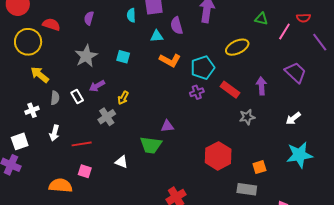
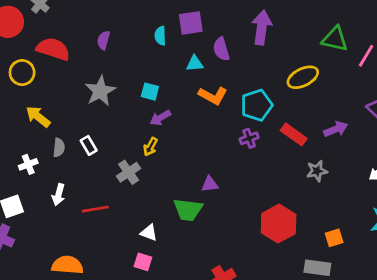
green triangle: (261, 19) -> (335, 39), size x1.5
red semicircle: (51, 24) -> (53, 49), size x1.4
yellow circle: (28, 42) -> (22, 73), size x0.7
purple arrow: (97, 86) -> (160, 118), moved
purple arrow: (261, 86) -> (336, 129), turned 72
pink square: (85, 171) -> (143, 262), moved

